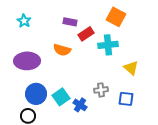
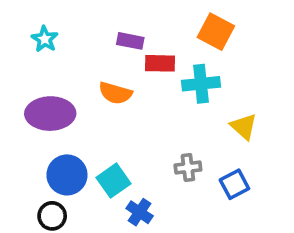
red rectangle: (86, 34) -> (160, 63), turned 35
blue square: (126, 99) -> (234, 184), turned -35
blue cross: (80, 105) -> (140, 212), moved

